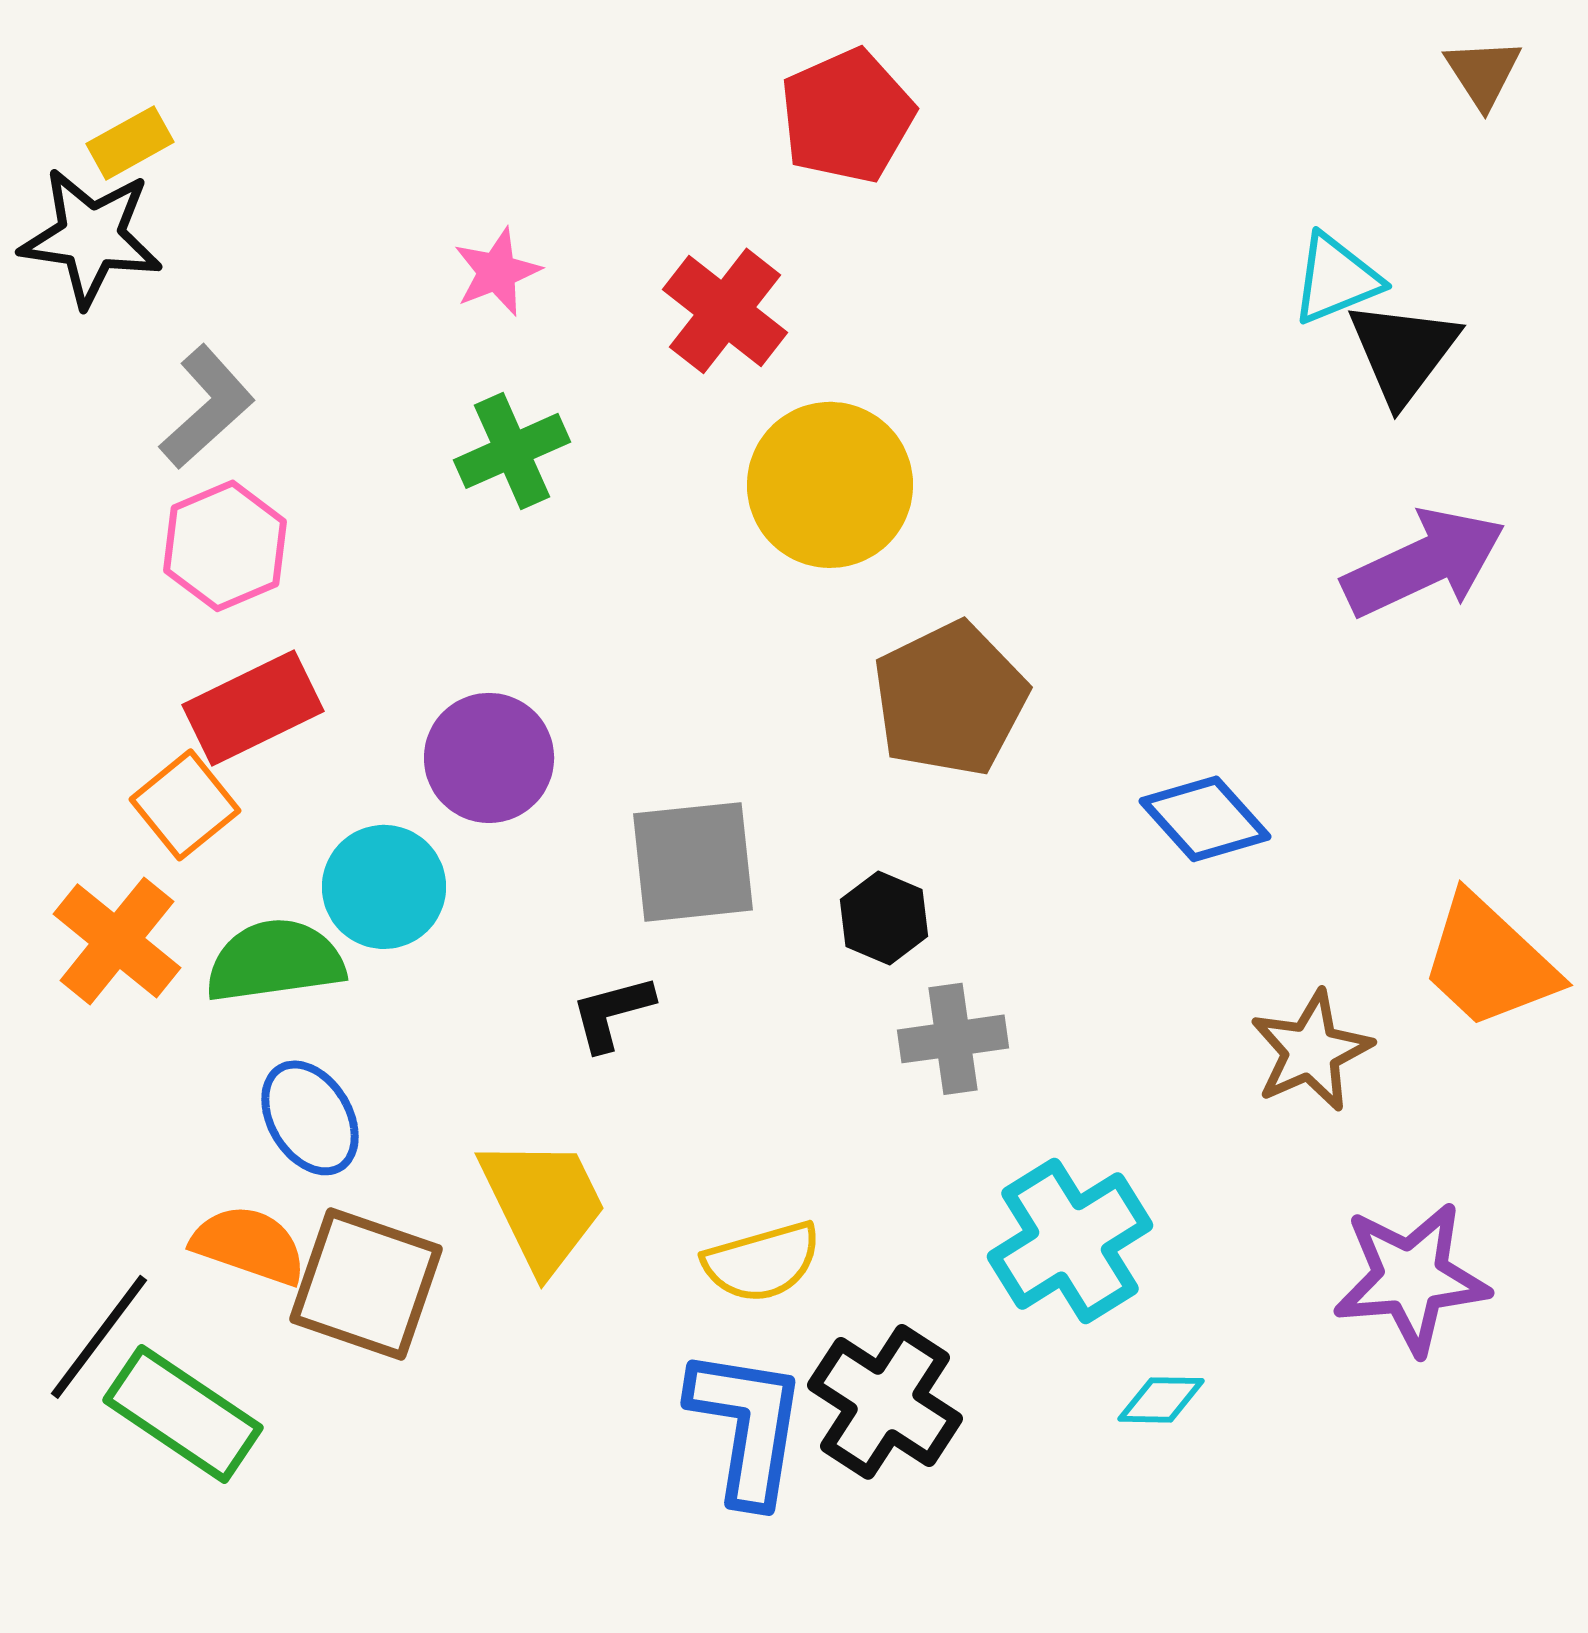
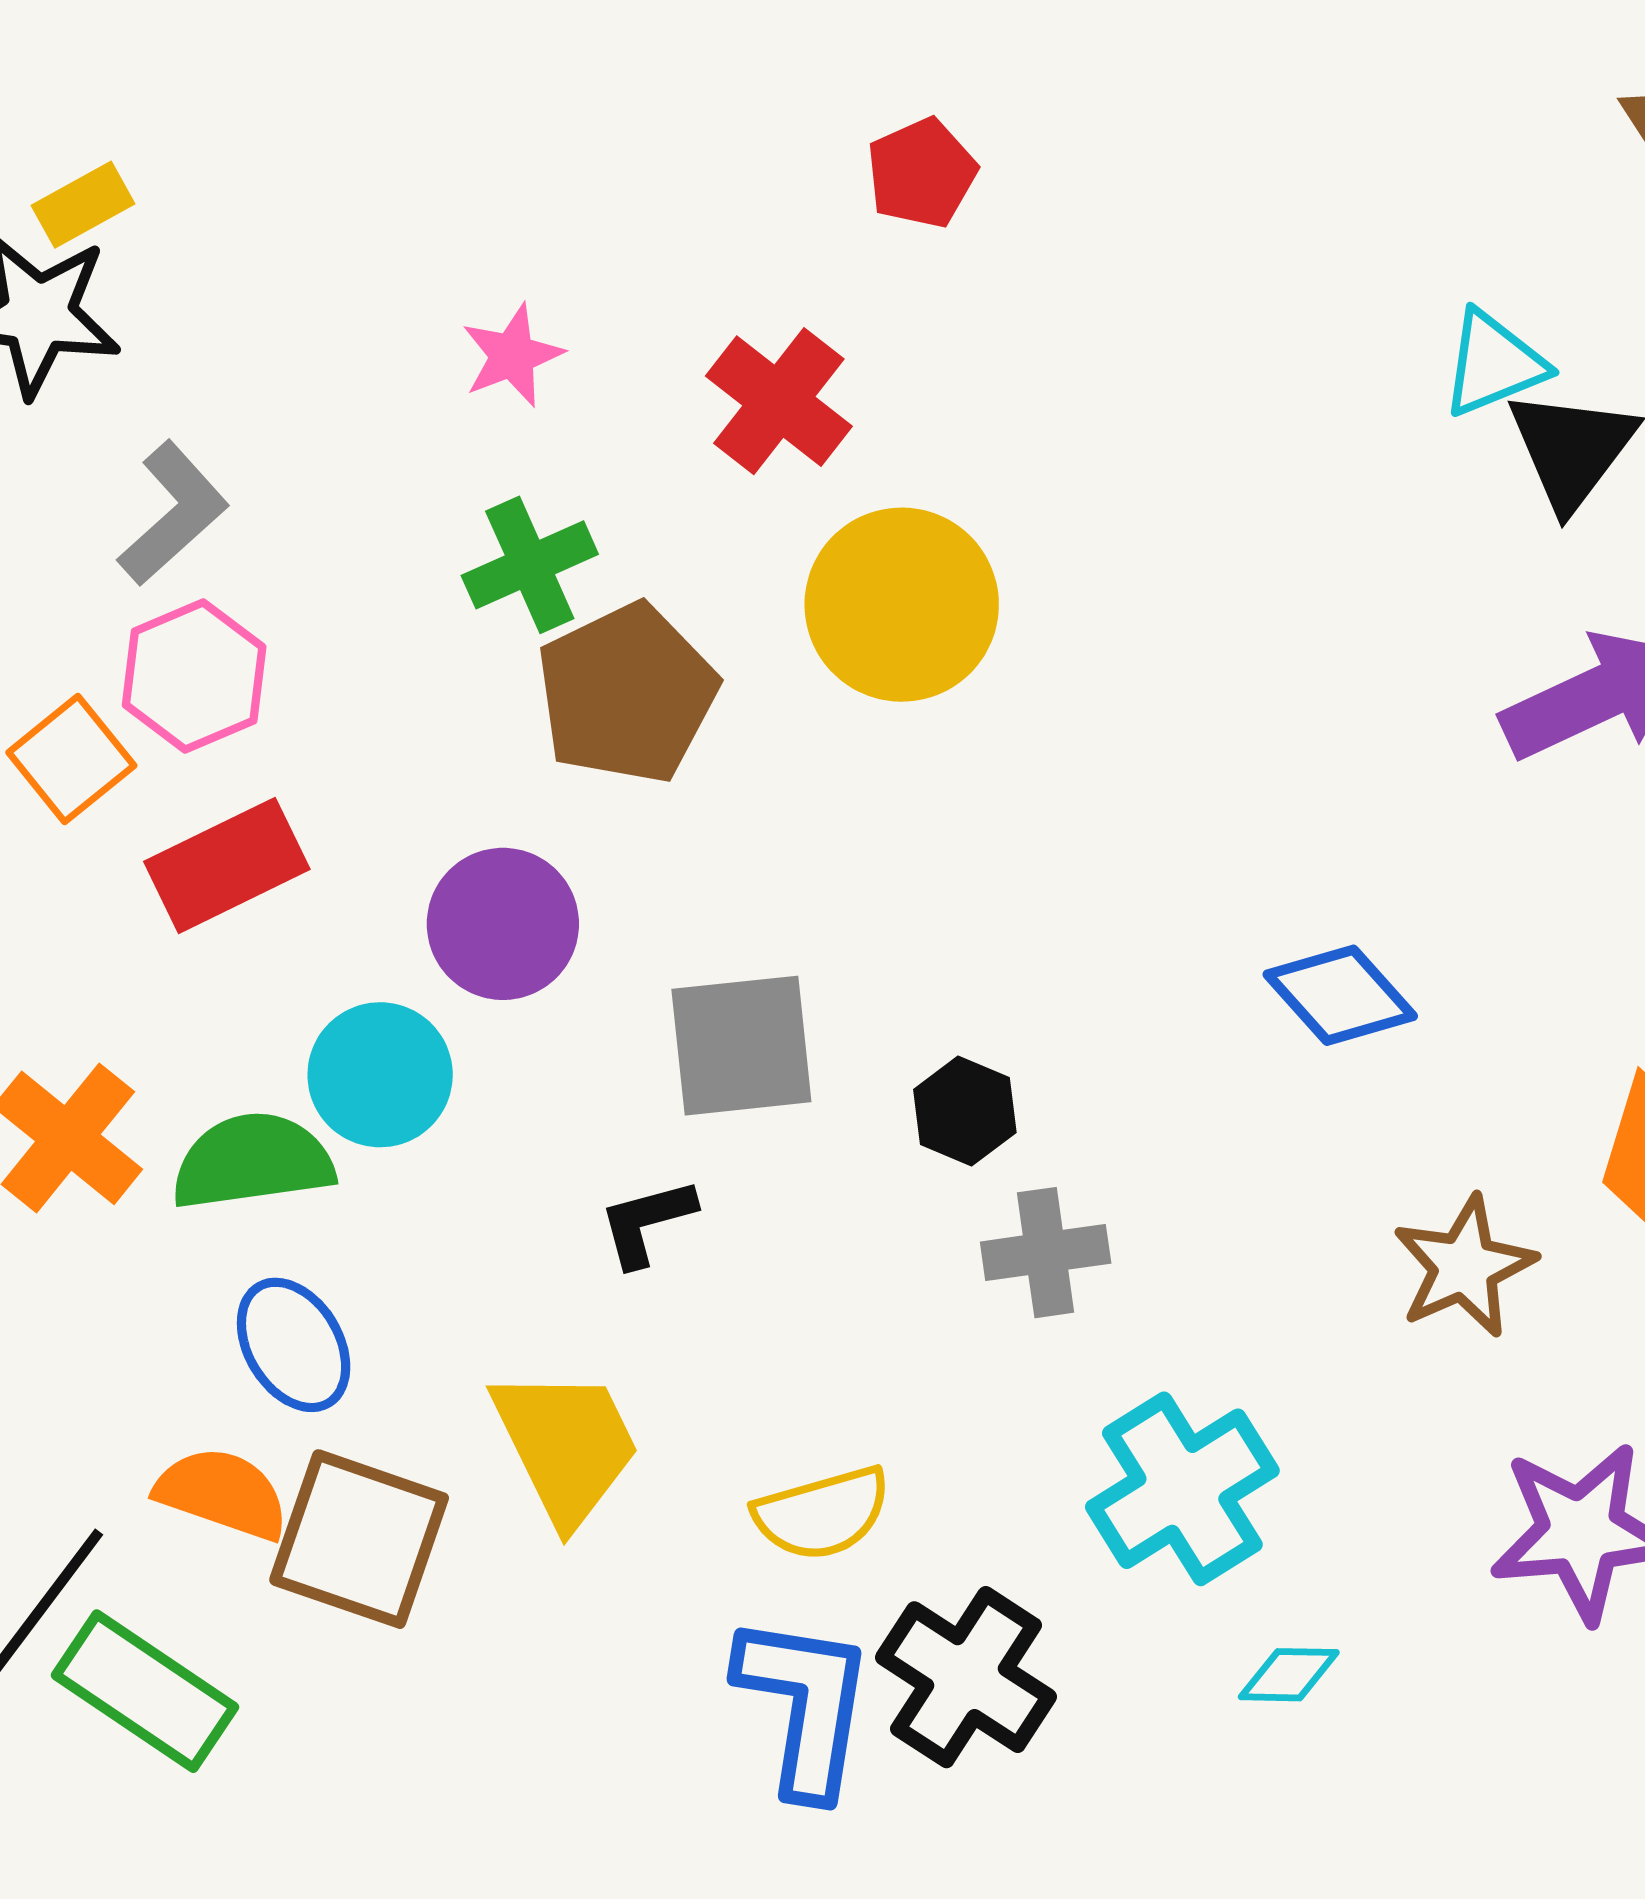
red pentagon: (847, 116) -> (922, 173), size x0.7
brown pentagon: (950, 699) -> (627, 694), moved
orange square: (185, 805) -> (71, 759), moved

